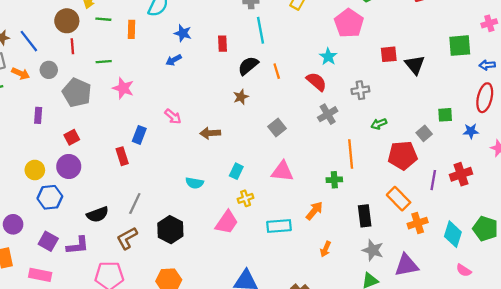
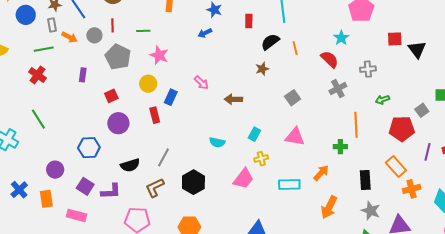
red line: (72, 46) -> (112, 25), moved
purple circle: (69, 166) -> (118, 123), moved
yellow circle: (35, 170) -> (148, 84), moved
orange arrow: (325, 249) -> (329, 207), size x1.6

